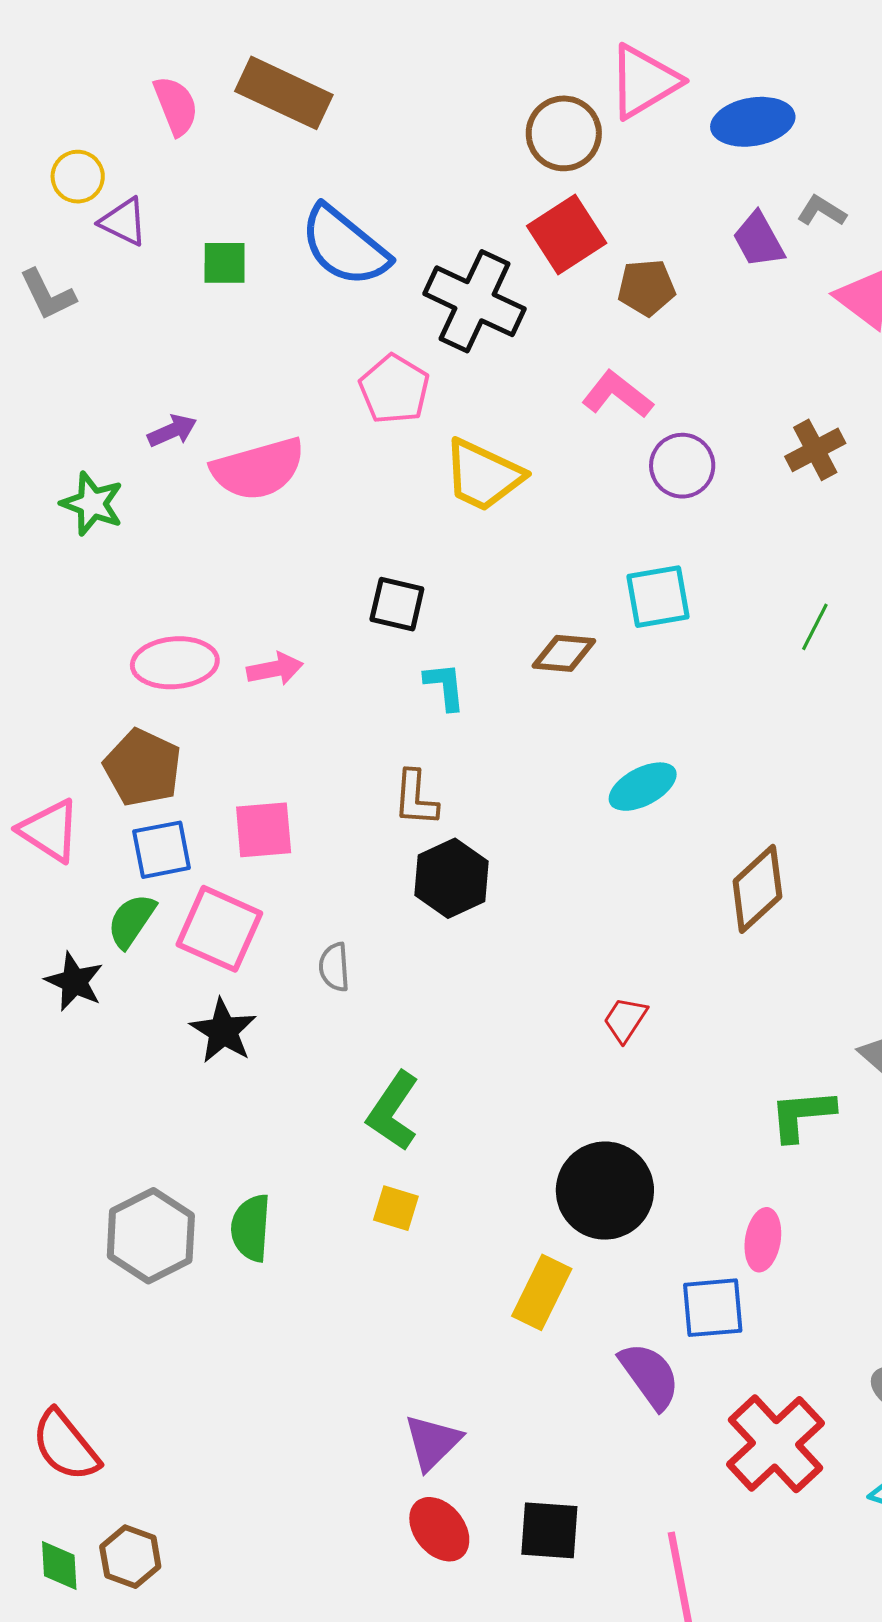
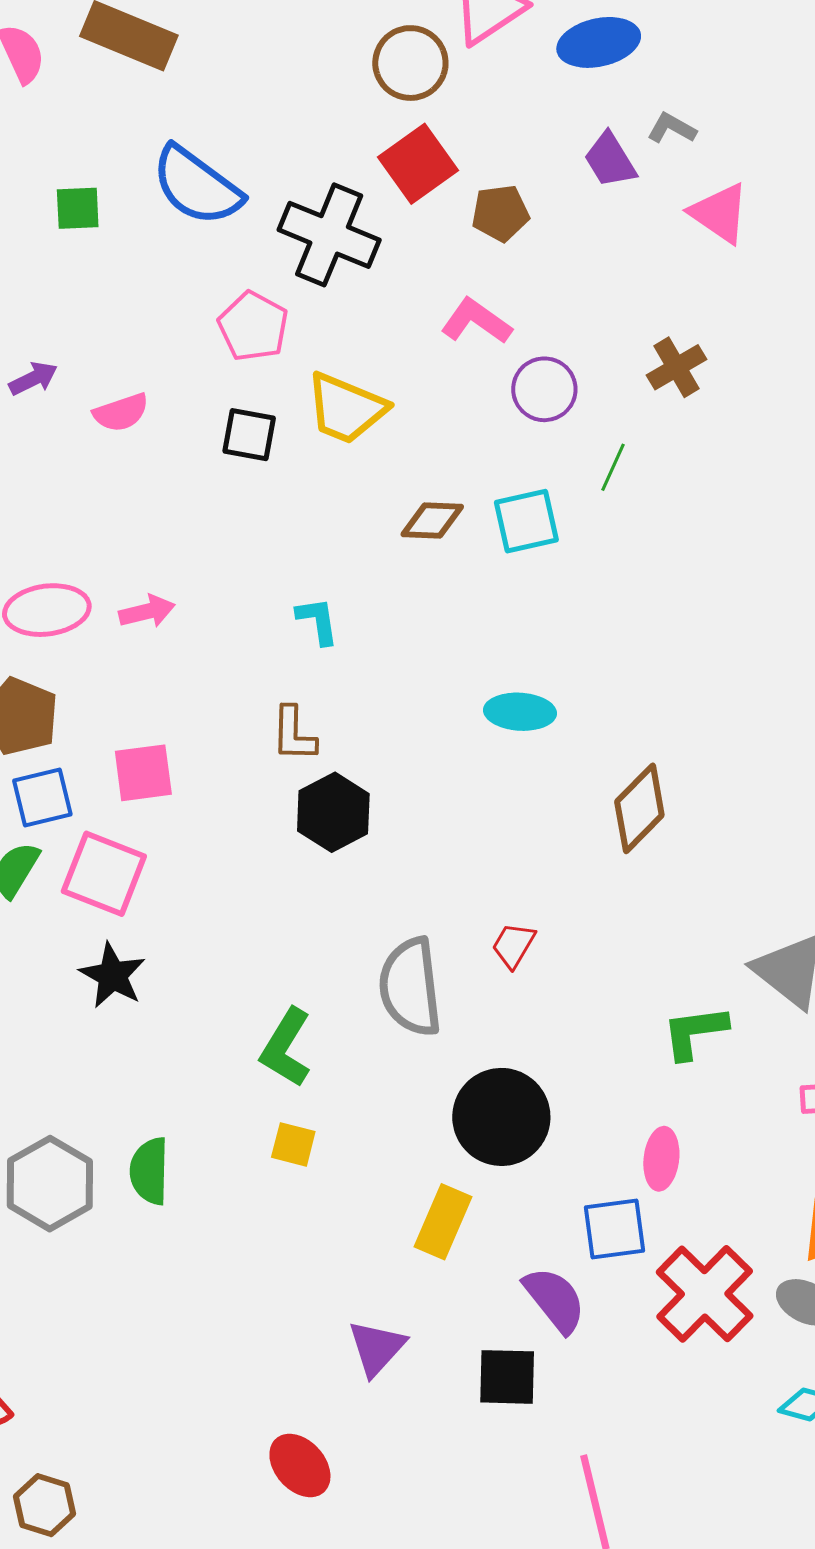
pink semicircle: (258, 469) -> (121, 412), size x0.6
black square: (397, 604) -> (249, 435), moved
green line: (815, 627) -> (613, 467), moved
brown diamond: (564, 653) -> (432, 520), moved
cyan ellipse: (643, 787) -> (520, 712), turned 34
gray semicircle: (334, 967) -> (410, 987), moved, size x2.0
purple triangle: (432, 1442) -> (377, 1348), moved
red cross: (775, 1444) -> (705, 1294), moved
red ellipse: (439, 1529) -> (300, 1465), moved
black square: (549, 1530) -> (507, 1377), moved

